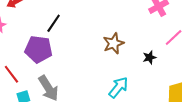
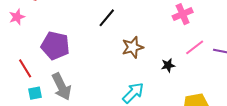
black line: (54, 23) -> (107, 18), moved

